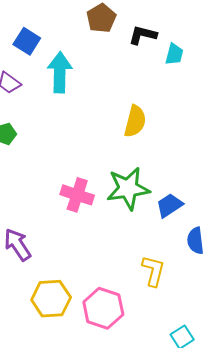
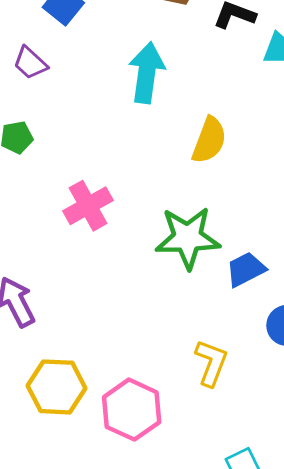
cyan arrow: (60, 72) -> (147, 73), moved
pink cross: (77, 195) -> (88, 206), moved, turned 36

